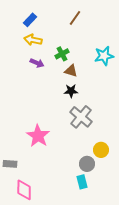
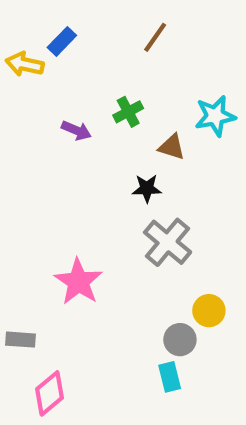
yellow arrow: (33, 40) -> (25, 64), moved
brown triangle: (71, 71) -> (172, 147), moved
pink diamond: (24, 190) -> (49, 393), turned 50

